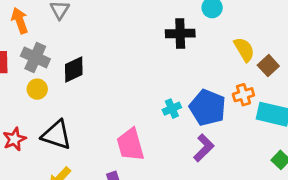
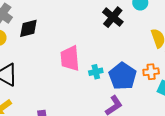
black cross: (180, 33) -> (113, 17), turned 30
pink trapezoid: (130, 145) -> (70, 58), moved

